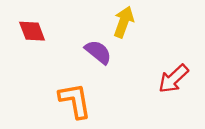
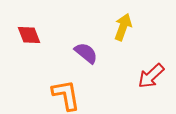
yellow arrow: (124, 22) -> (123, 27), moved

